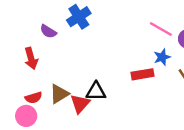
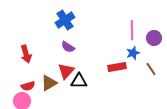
pink line: (161, 29) -> (132, 30), turned 60
purple semicircle: (48, 31) -> (68, 47), moved
red triangle: (80, 104) -> (66, 71), moved

